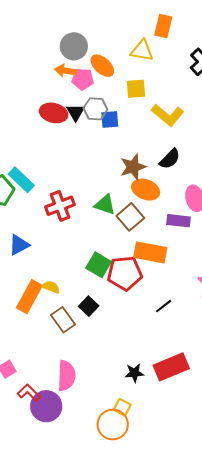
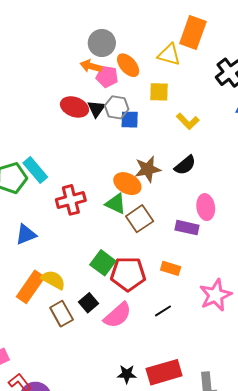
orange rectangle: (163, 26) -> (193, 32), size x1.4
yellow L-shape: (168, 115) -> (188, 121), size x0.7
orange ellipse: (146, 190) -> (127, 184), moved
orange rectangle: (150, 252) -> (171, 268), moved, size x0.6
yellow semicircle: (51, 287) -> (53, 280), size x1.4
pink semicircle: (66, 376) -> (118, 315), moved, turned 40

